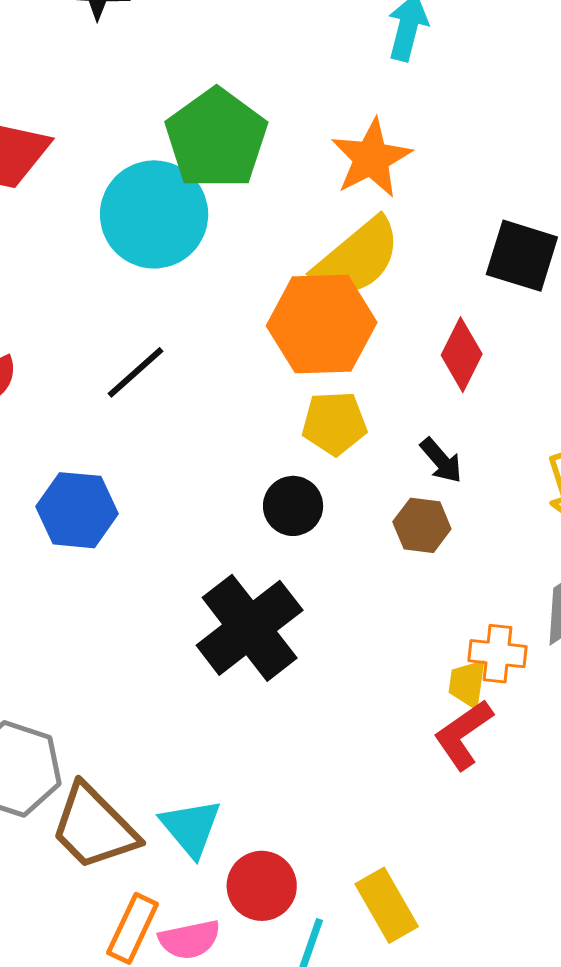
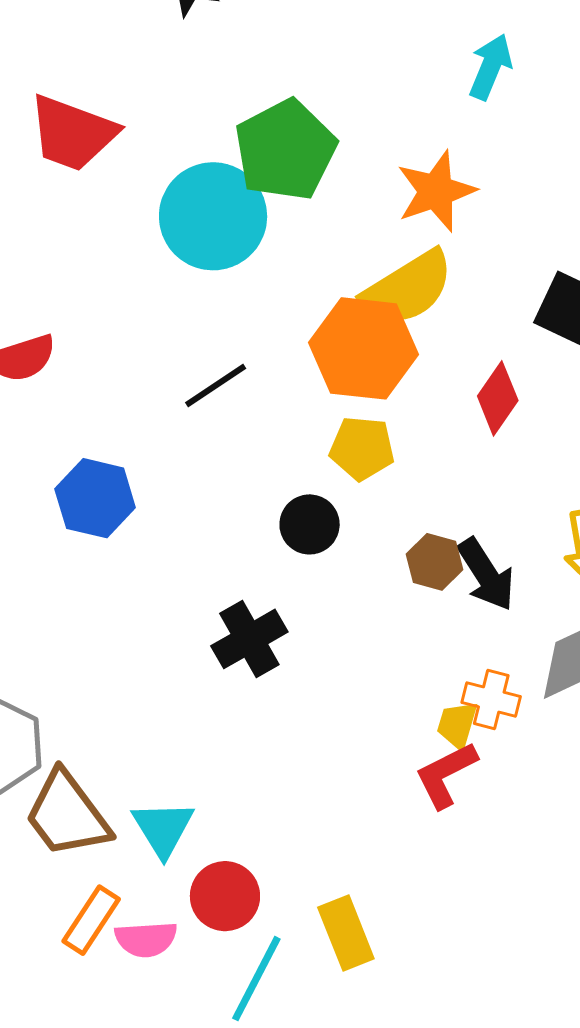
black line: (135, 372) -> (216, 385), moved
black arrow: (441, 460) -> (486, 574), moved, size x1.5
black cross: (250, 628) -> (249, 639), size x0.7

